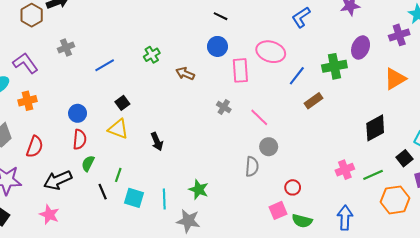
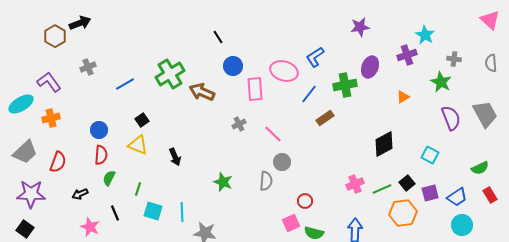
black line: (221, 16) -> (218, 37), moved, turned 32
blue L-shape: (301, 17) -> (315, 57), moved
green cross: (152, 55) -> (170, 74), size x1.8
brown arrow: (185, 74) -> (202, 92), size x1.4
orange triangle: (395, 79) -> (403, 97), size x0.6
gray cross: (224, 107) -> (239, 124), turned 32
black square: (404, 158) -> (407, 183), moved
black arrow: (58, 180) -> (80, 194), size x0.6
green star: (199, 190) -> (223, 182), moved
black line: (103, 192) -> (115, 213), moved
pink star: (49, 215) -> (90, 227), moved

